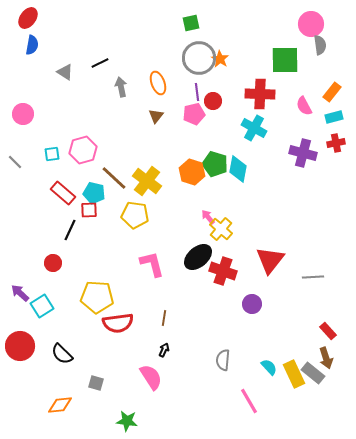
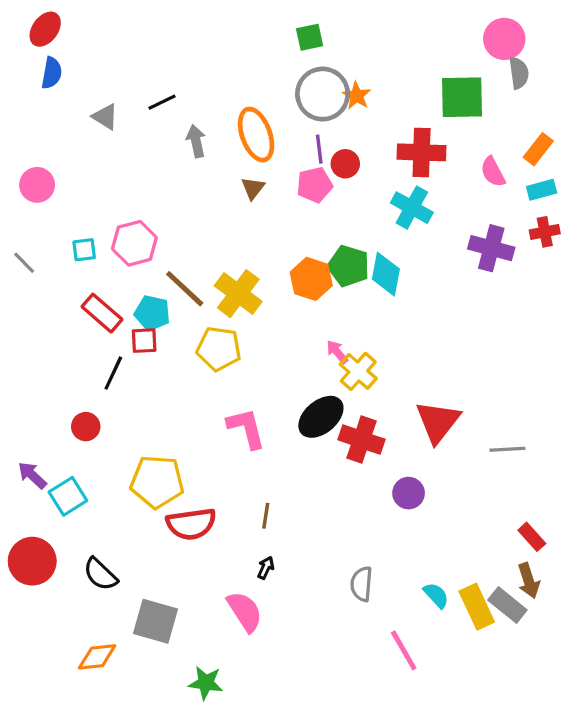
orange ellipse: (158, 83) -> (256, 135), size x1.4
gray square: (96, 383) -> (155, 621), size x1.8

